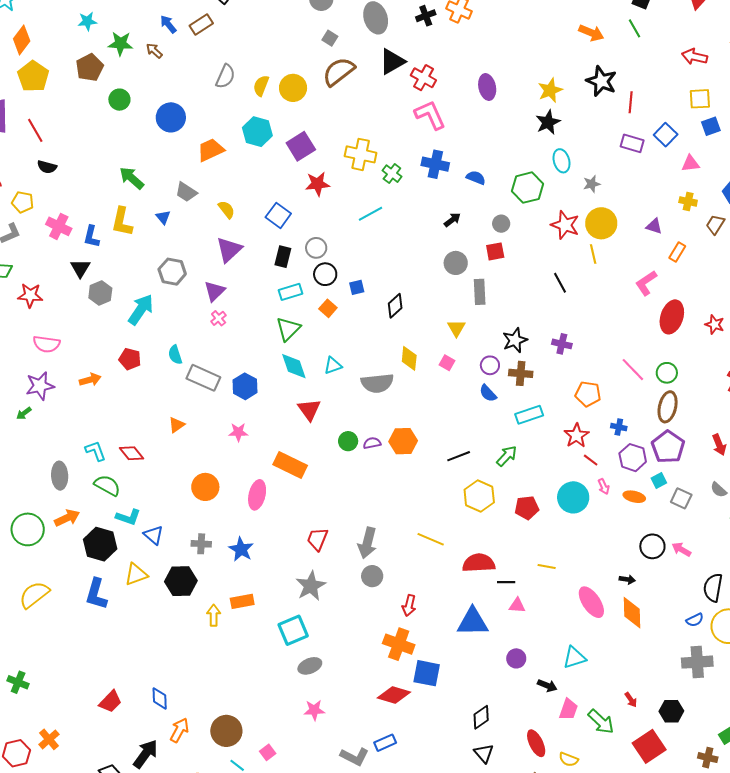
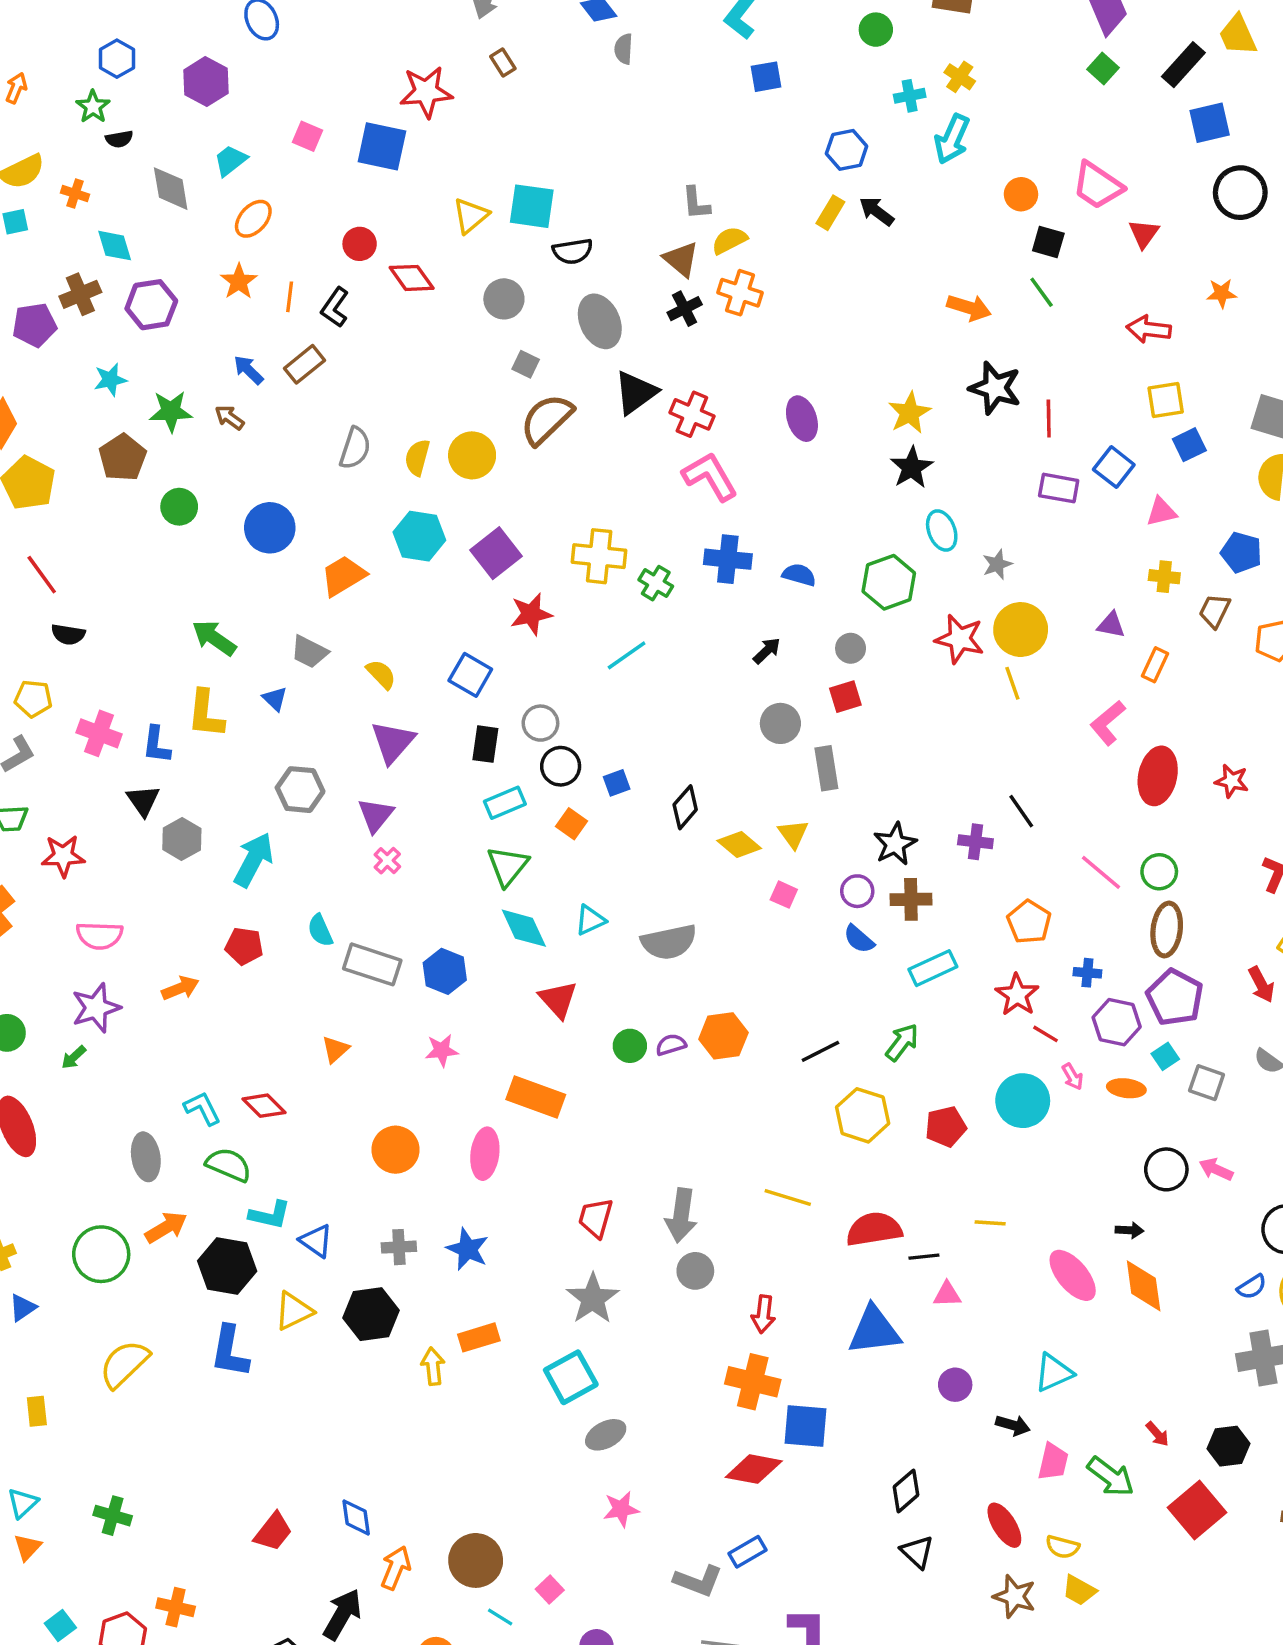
black line: (560, 283) -> (1021, 811), moved
yellow diamond: (409, 358) -> (739, 845), moved, turned -50
orange pentagon: (588, 394) -> (1029, 922), turned 30
orange cross: (49, 739) -> (176, 1607), turned -30

